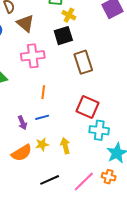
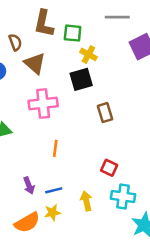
brown rectangle: (83, 62) -> (105, 113), size x0.7
red square: (88, 107) -> (109, 168), size x0.6
blue line: (42, 117) -> (54, 190), moved
yellow arrow: (65, 146) -> (86, 201), moved

